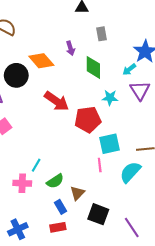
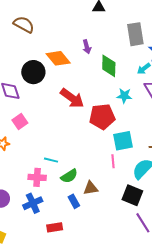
gray rectangle: (102, 34) -> (135, 34), moved, size x1.6
cyan line: (36, 165) -> (51, 160), turned 72
brown triangle: (77, 193) -> (91, 188), turned 35
black square: (98, 214) -> (132, 195), moved
red rectangle: (58, 227) -> (55, 227), moved
blue cross: (18, 229) -> (33, 203), moved

